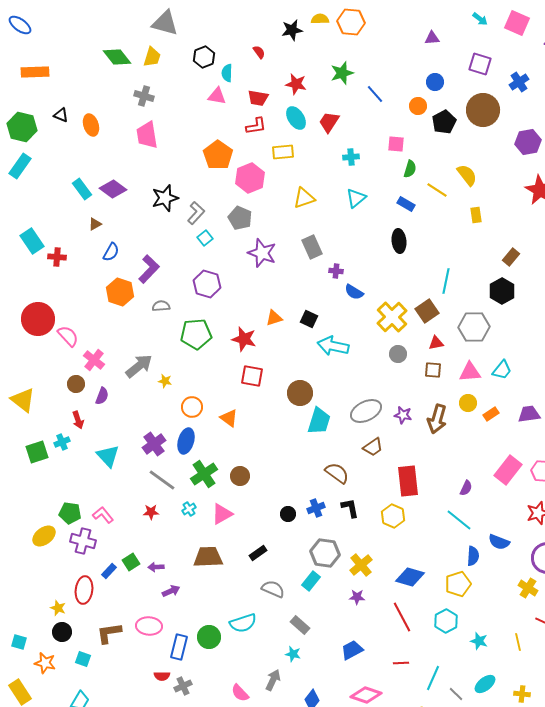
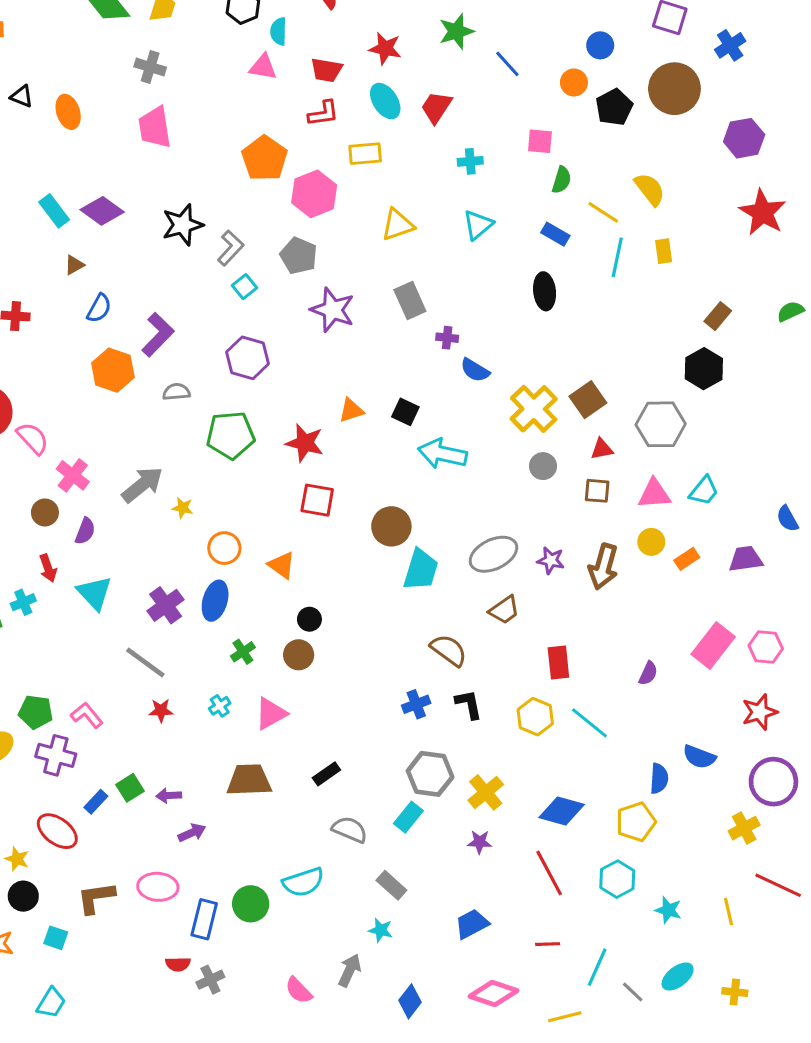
cyan line: (446, 281) -> (617, 257), moved
cyan triangle: (108, 456) -> (94, 593), moved
green cross: (204, 474) -> (243, 652), size x0.6
gray line: (162, 480) -> (145, 663), moved
red rectangle: (408, 481) -> (558, 663), size x0.7
black circle: (288, 514) -> (309, 619), moved
cyan line: (459, 520) -> (589, 723), moved
yellow cross: (528, 588) -> (744, 828), turned 30
red ellipse: (84, 590) -> (57, 831), turned -60

